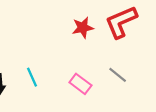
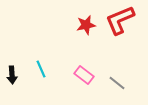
gray line: (118, 75) -> (117, 83), moved

